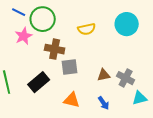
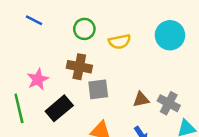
green circle: (43, 19) -> (84, 29), moved, size x0.7
pink star: (24, 36) -> (38, 79), moved

